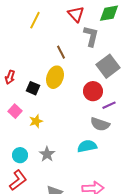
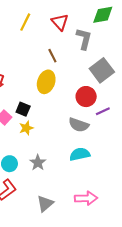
red triangle: (76, 14) -> (60, 22), moved
black square: (33, 88) -> (23, 109), moved
gray semicircle: (100, 124) -> (79, 125), moved

